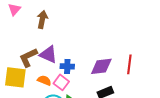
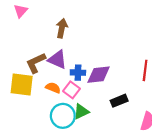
brown arrow: (42, 19) -> (62, 28), moved
purple diamond: (101, 66) -> (99, 75), moved

